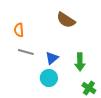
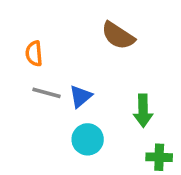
blue triangle: (52, 58) -> (80, 96), moved
green cross: (89, 88) -> (159, 157), turned -32

